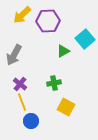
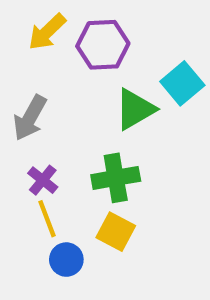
green triangle: (63, 51) -> (135, 109), size x1.5
green cross: (54, 83) -> (116, 178), size x1.5
yellow square: (66, 107) -> (116, 232), moved

